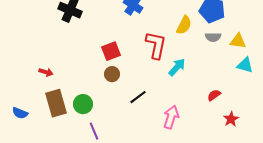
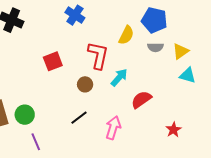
yellow triangle: (238, 41) -> (181, 51), turned -42
brown circle: (112, 74) -> (85, 84), moved
red semicircle: (214, 95) -> (141, 100), moved, size x1.5
black line: (138, 97) -> (79, 118), moved

